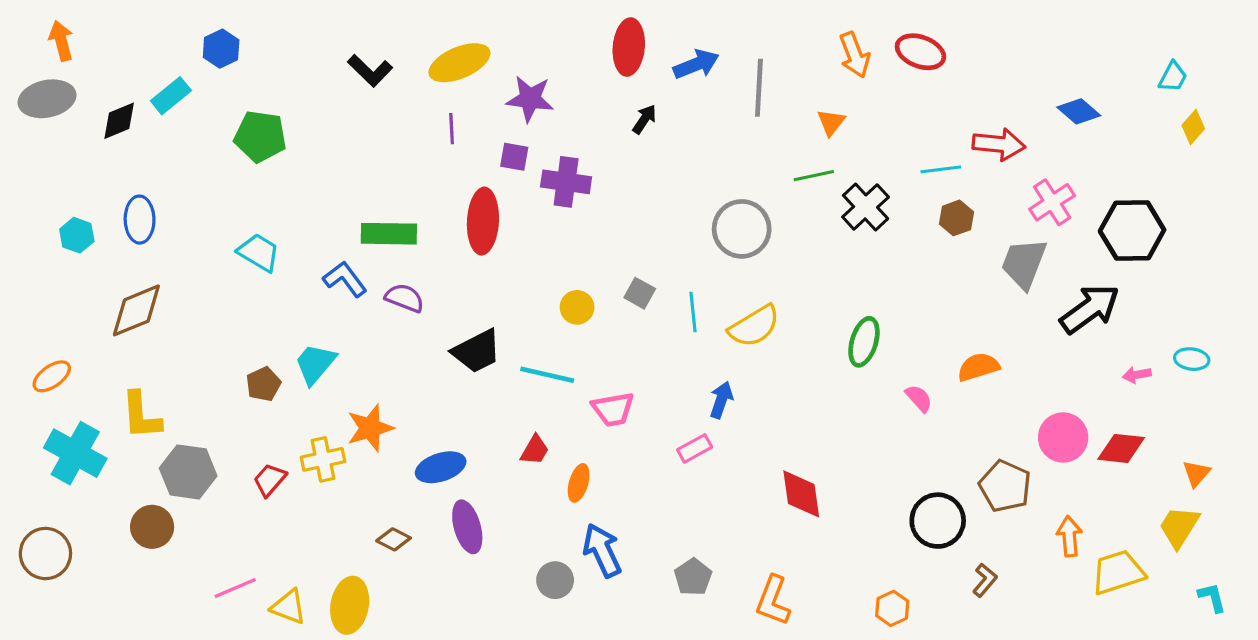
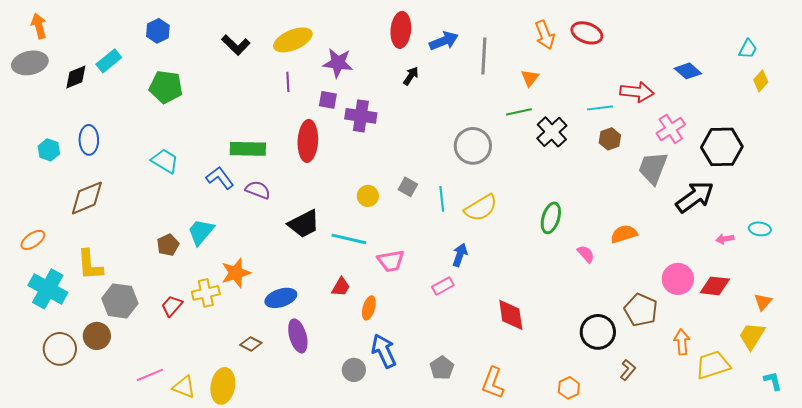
blue hexagon: (221, 49) -> (158, 31), moved
brown circle: (45, 554) -> (60, 349), moved

